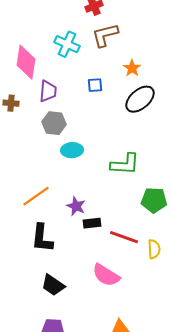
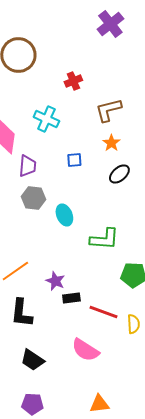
brown L-shape: (105, 35) -> (108, 110), moved
black ellipse: (140, 99) -> (119, 174), size x0.7
cyan ellipse: (72, 150) -> (64, 215), moved, turned 70

